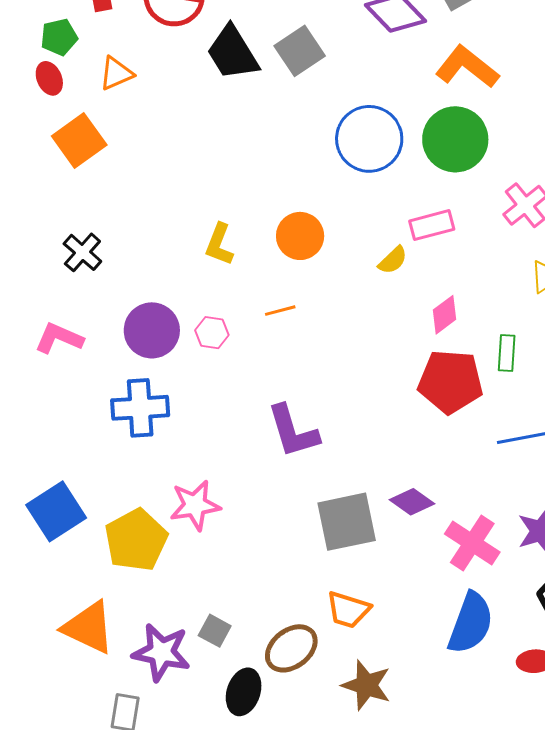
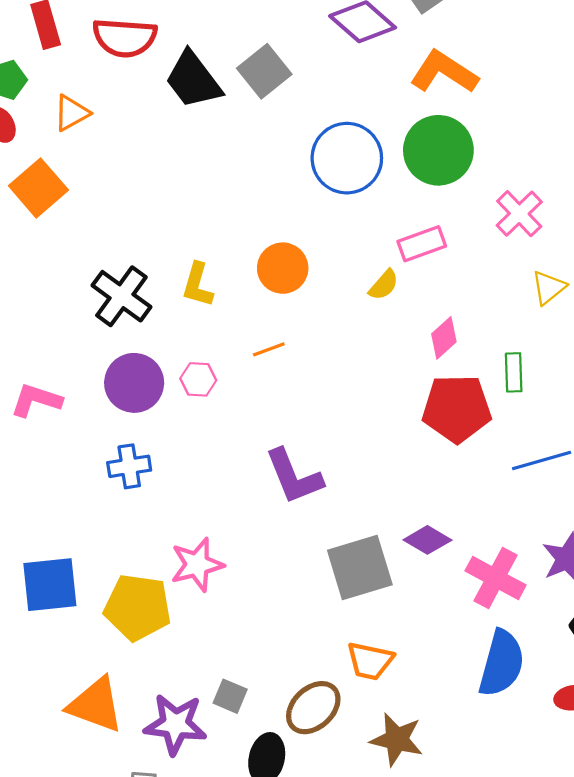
black cross: (82, 252) -> (121, 296), moved, size x1.4
blue cross: (140, 408) -> (129, 466), size x0.7
blue square: (56, 511) -> (50, 585), turned 32
yellow pentagon: (136, 540) -> (138, 607), turned -30

